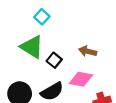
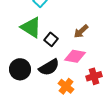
brown arrow: (88, 51) -> (81, 31), turned -56

